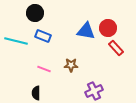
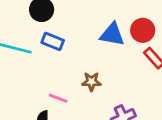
pink line: (44, 69) -> (58, 98), moved

